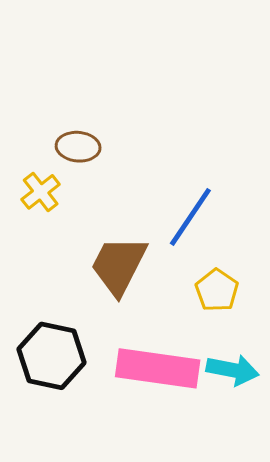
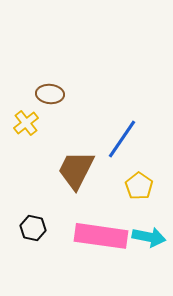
black hexagon: (52, 356) -> (33, 228), size x0.6

